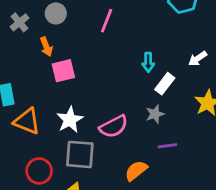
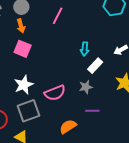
orange arrow: (46, 47) -> (21, 26), moved
pink square: (63, 71) -> (23, 49), turned 30
gray square: (80, 154) -> (28, 111), turned -30

